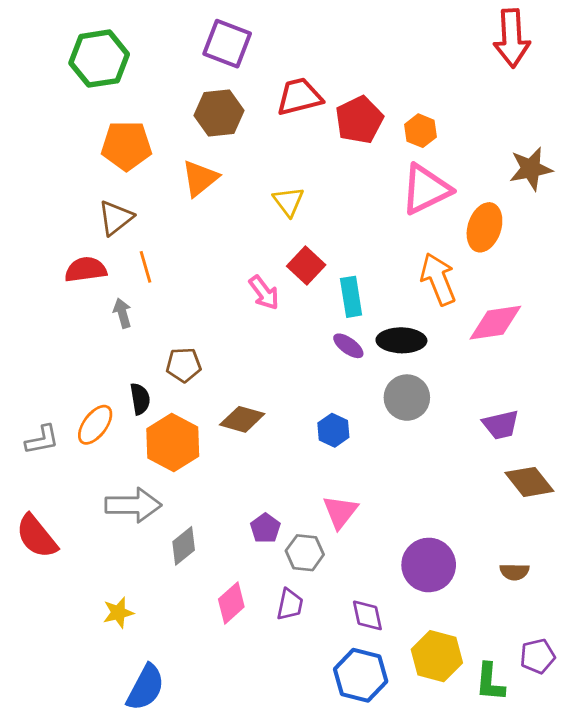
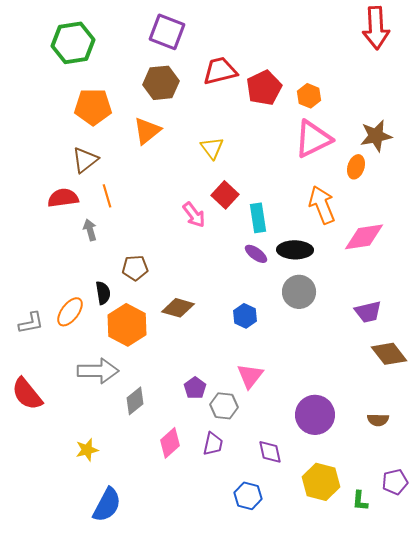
brown star: (531, 169) -> (376, 136), moved
orange ellipse: (484, 227) -> (356, 167), size x0.7
blue hexagon: (361, 675) -> (248, 496), moved, size x0.7
green L-shape: (490, 682) -> (360, 501), size x0.7

